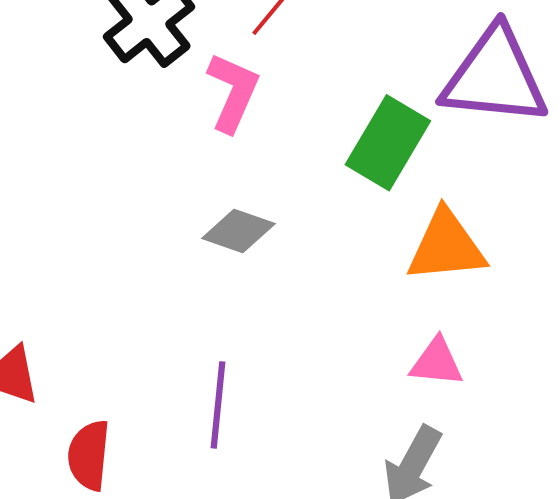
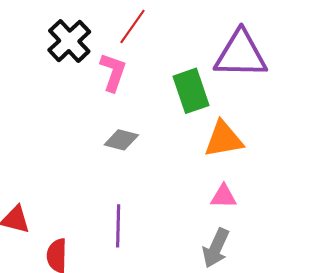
green rectangle: (388, 143) -> (191, 91), turned -45

